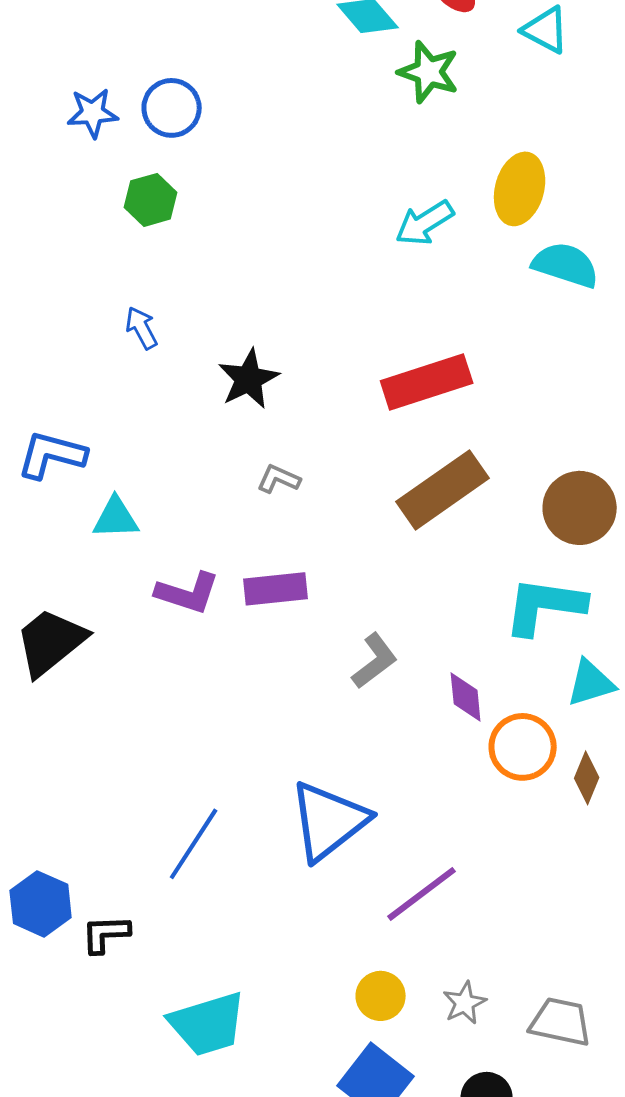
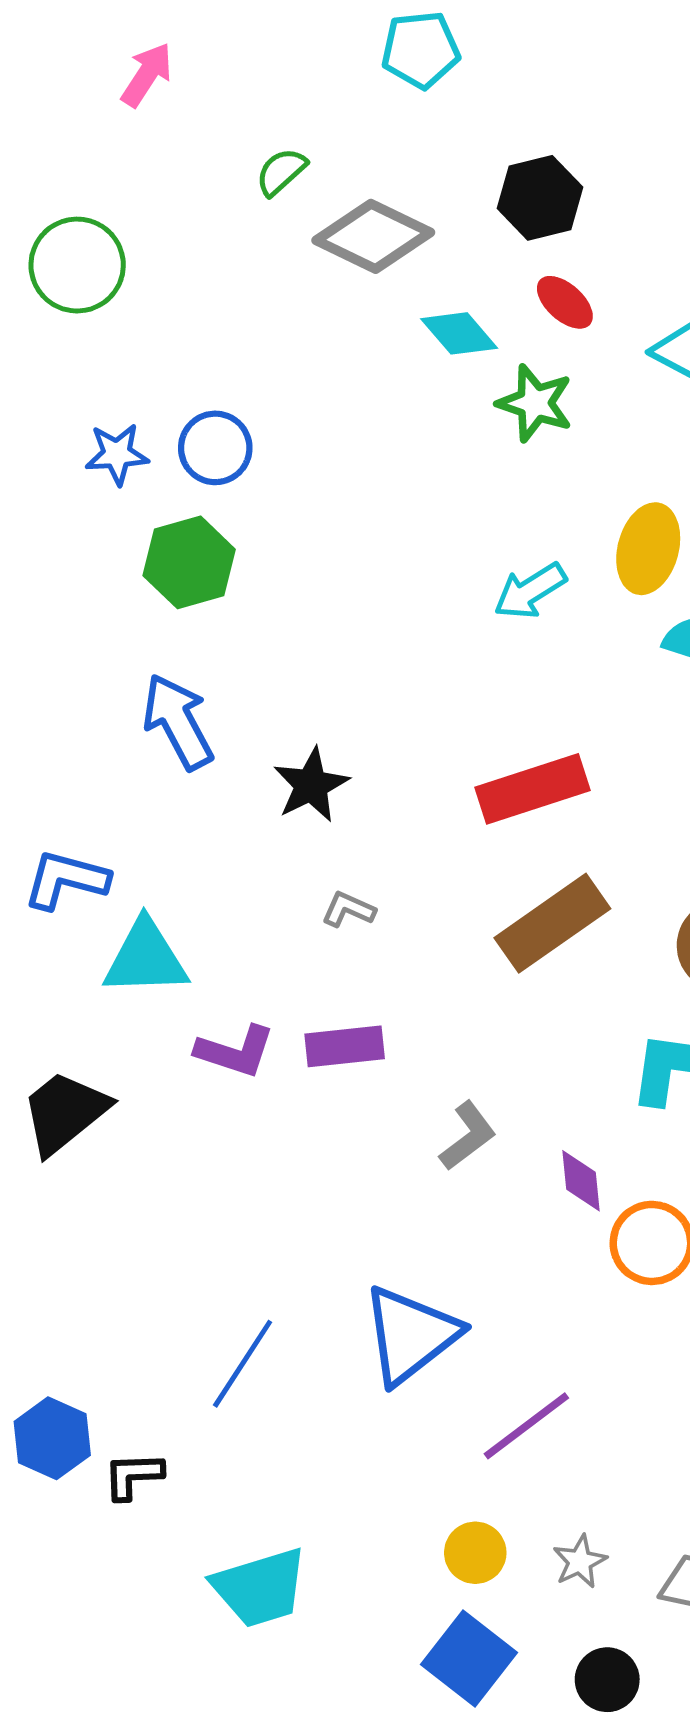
green hexagon: (151, 200) -> (189, 562), size x1.4
blue arrow: (142, 328) -> (178, 722), size x1.8
cyan triangle: (116, 518) -> (146, 958), size x1.5

